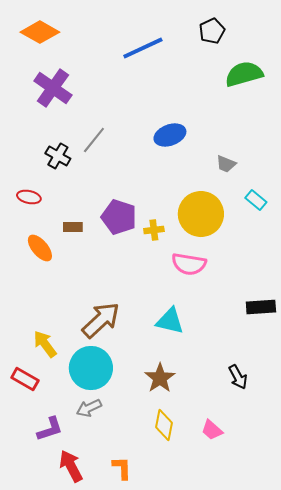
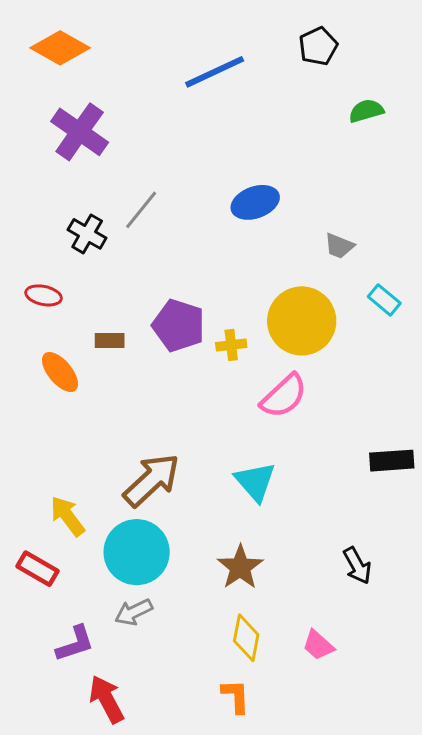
green semicircle: (244, 74) -> (366, 111), size x0.6
pink semicircle: (189, 264) -> (284, 396), turned -52
cyan triangle: (170, 321) -> (255, 482), turned 36
orange L-shape: (122, 468) -> (236, 696), moved

